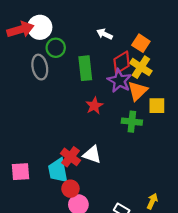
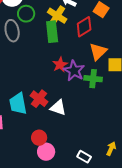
yellow cross: (141, 67) -> (57, 16), moved
purple star: (119, 81) -> (74, 71), moved
red cross: (70, 157) -> (39, 99), moved
cyan trapezoid: (58, 170) -> (18, 104), moved

